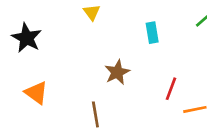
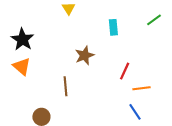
black star: (27, 38) -> (22, 39), moved

